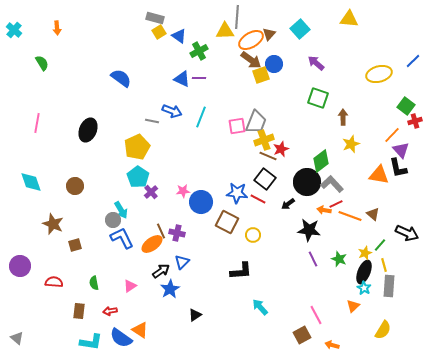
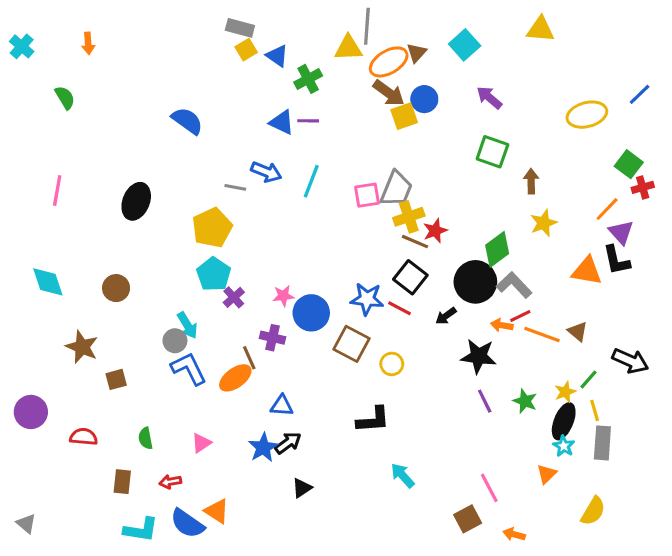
purple cross: (177, 233) -> (272, 338), moved
blue triangle: (182, 262) -> (282, 406), turned 49
black arrow: (161, 271) -> (288, 443), moved

